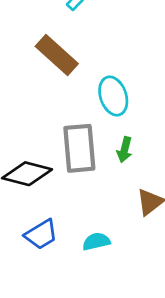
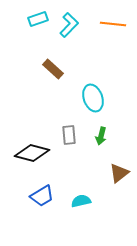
brown rectangle: (57, 55) -> (53, 69), size x0.7
gray rectangle: (79, 148) -> (69, 135), size x0.6

